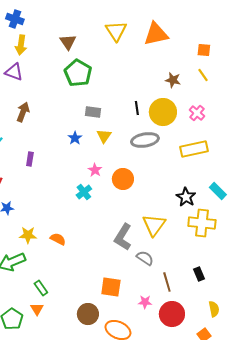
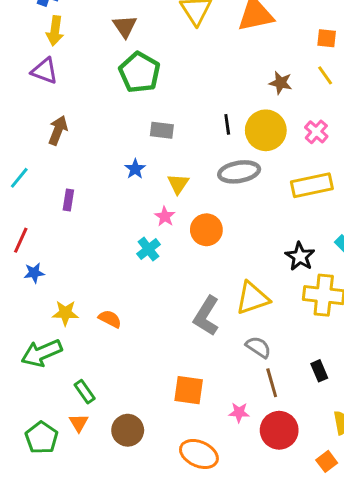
yellow triangle: (104, 136) -> (178, 184), moved
yellow triangle: (154, 225) -> (252, 298), turned 35
gray semicircle: (145, 258) -> (258, 347), moved
brown circle: (88, 314) -> (128, 430), moved

